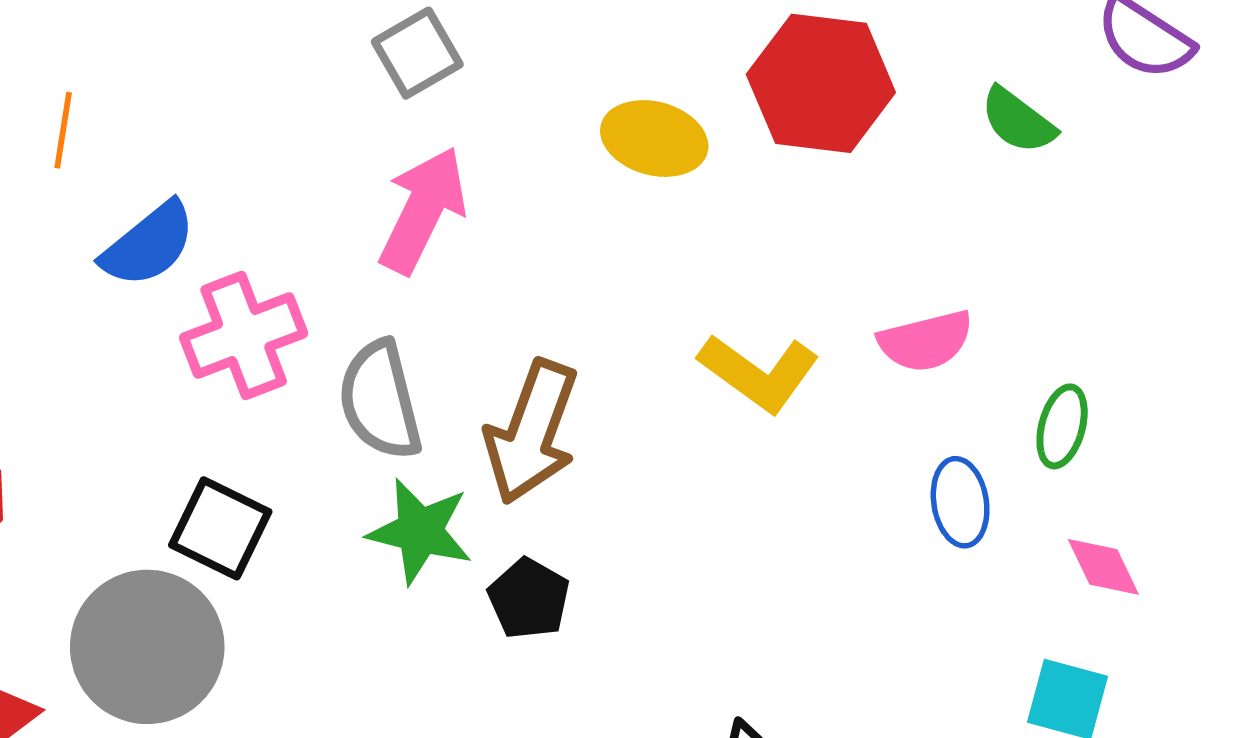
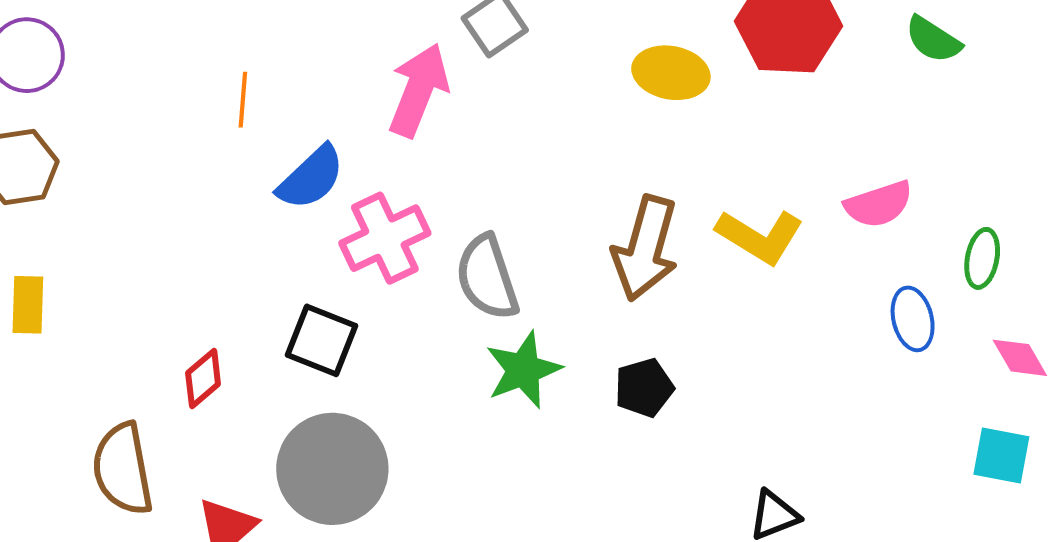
pink arrow: (423, 210) -> (419, 90), moved
brown arrow: (532, 432) -> (645, 248), moved
black square: (220, 528) -> (321, 340), moved
green star: (420, 531) -> (523, 370), turned -30
black pentagon: (529, 599) -> (644, 388), moved, turned 30

